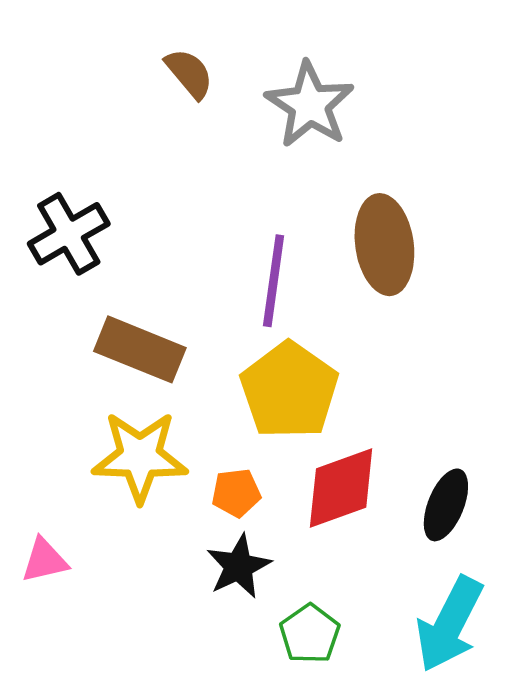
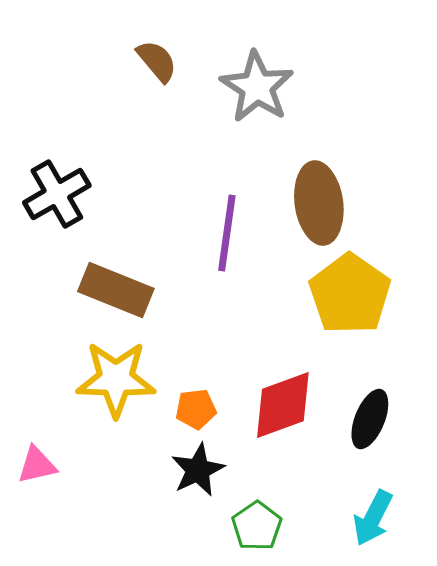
yellow pentagon: (289, 390) -> (350, 294), moved
cyan arrow: (450, 624) -> (373, 518), size x0.7

